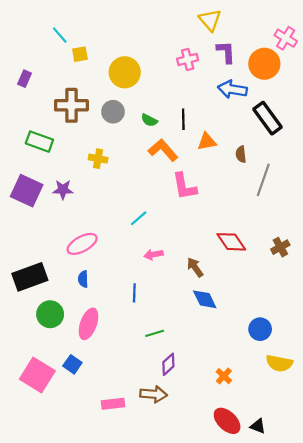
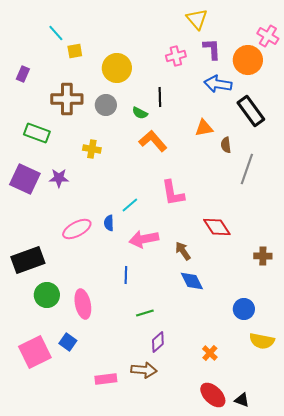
black line: (183, 119) -> (160, 97), moved
orange triangle: (207, 142) -> (204, 128), moved
pink L-shape: (184, 186) -> (173, 193), moved
brown cross: (280, 247) -> (263, 256), moved, turned 30
pink arrow: (153, 255) -> (144, 239), size x1.6
blue semicircle: (83, 279) -> (109, 223), moved
pink ellipse: (88, 324) -> (83, 304), turned -32
pink square: (37, 375) -> (35, 352), turned 32

